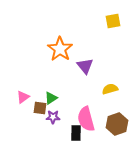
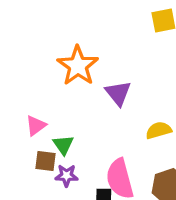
pink triangle: (23, 97) -> (36, 125), moved
green triangle: (51, 98) -> (63, 145), turned -32

